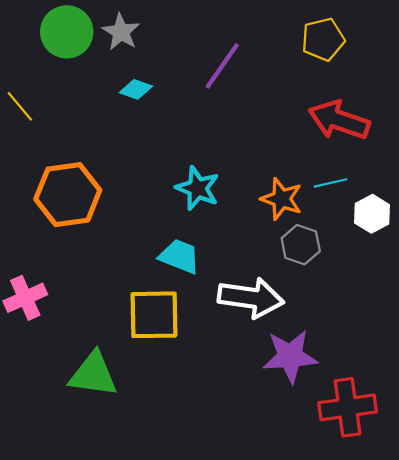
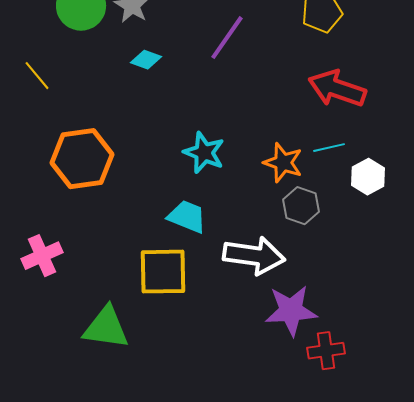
red cross: (348, 407) -> (326, 351), moved, size x0.7

